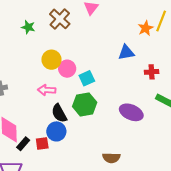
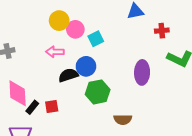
green hexagon: (85, 104) -> (98, 92), moved
purple ellipse: (131, 112) -> (142, 72), turned 70
black semicircle: (59, 113) -> (68, 75), turned 102
blue circle: (56, 131) -> (86, 66), moved

